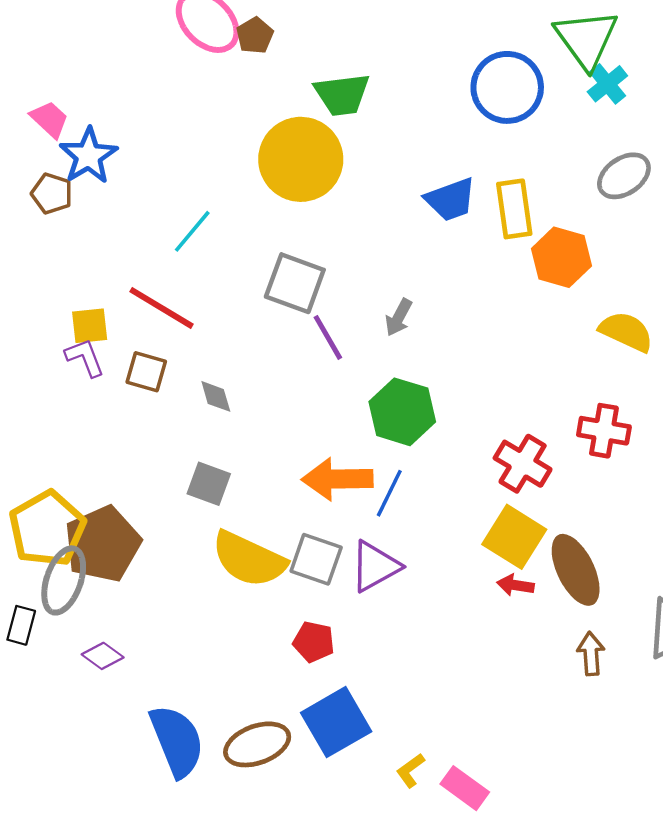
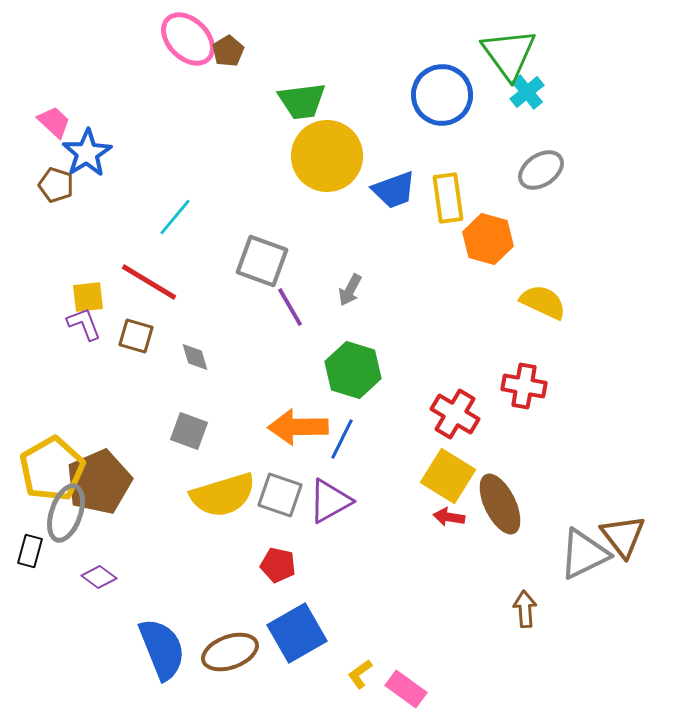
yellow circle: (301, 159) -> (327, 156), moved
yellow semicircle: (249, 559) -> (223, 495), turned -42
brown arrow: (591, 654) -> (525, 609), moved

